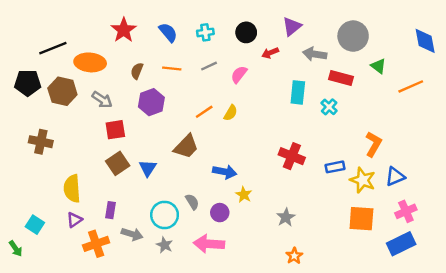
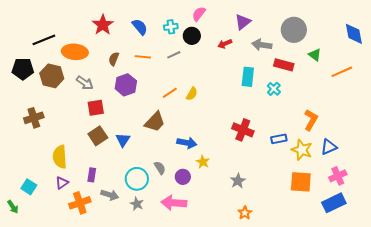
black circle: (246, 32) -> (192, 36), moved
pink semicircle: (239, 74) -> (199, 14), moved
brown cross: (41, 142) -> (34, 118), turned -30

